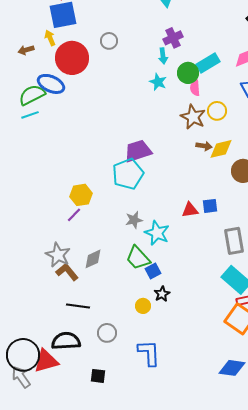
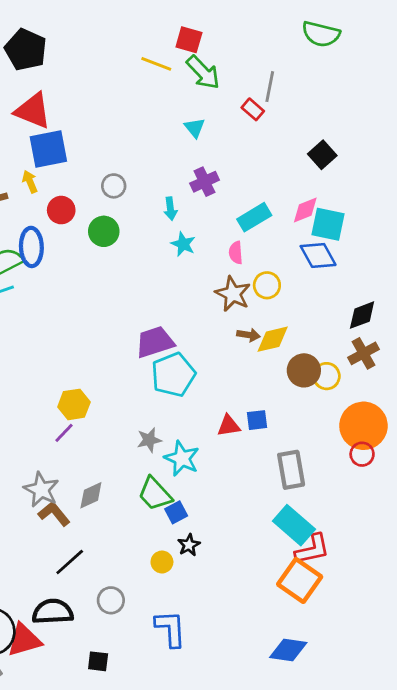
cyan arrow: (163, 56) -> (170, 209), moved
red circle: (72, 58) -> (61, 210), size x0.6
green circle: (188, 73) -> (104, 231), moved
blue ellipse: (51, 84) -> (31, 247), turned 64
cyan pentagon: (128, 174) -> (173, 375), moved
black line: (78, 306) -> (70, 562), turned -50

